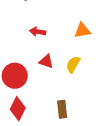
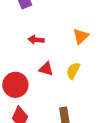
orange triangle: (82, 30) -> (81, 36), turned -30

